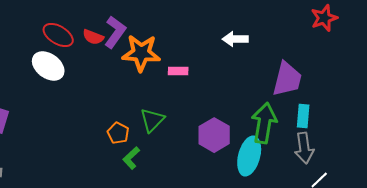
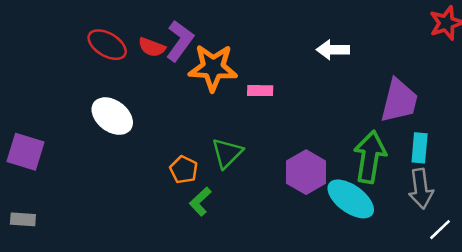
white ellipse: (48, 66) -> (112, 116), moved
cyan ellipse: (249, 156) -> (351, 199), turned -69

